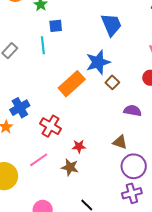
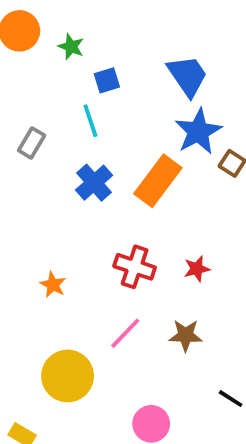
blue trapezoid: (111, 25) -> (188, 76), moved
blue cross: (20, 108) -> (94, 183), moved
red star: (79, 146) -> (197, 269), moved

